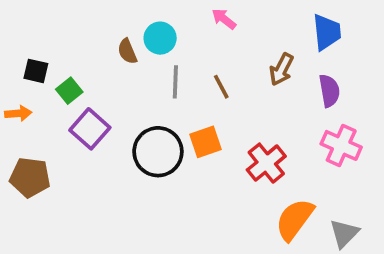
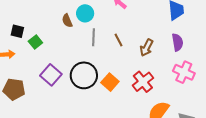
brown arrow: (281, 69) -> (147, 48), moved
purple square: (90, 129) -> (51, 75), moved
orange square: (205, 142) -> (110, 82), moved, turned -30

